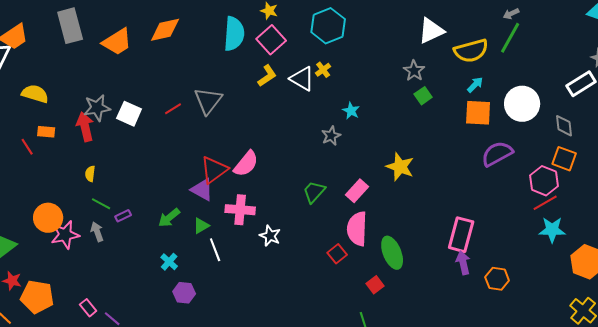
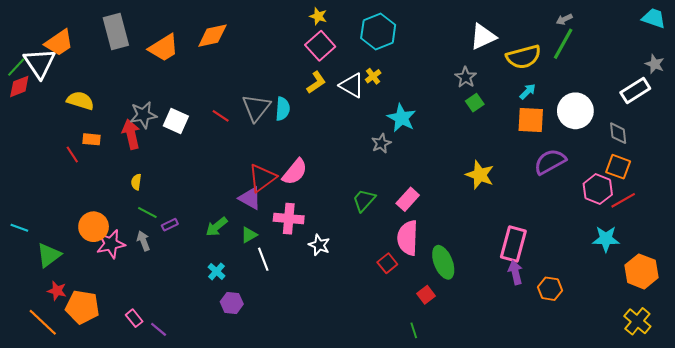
cyan semicircle: (234, 34) -> (283, 109), moved, size x0.7
red line: (173, 109) -> (221, 116), turned 66
cyan star: (351, 111) -> (402, 118), size x1.6
yellow star: (400, 167) -> (480, 175), moved
red line: (545, 203) -> (623, 200), moved

